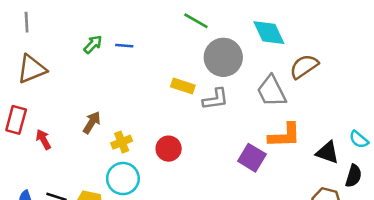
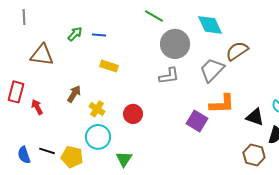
brown triangle: (32, 69) -> (42, 55), moved, turned 30
yellow rectangle: (183, 86) -> (109, 66), moved
gray trapezoid: (271, 91) -> (212, 70), turned 72
yellow cross: (122, 142) -> (97, 109), turned -35

